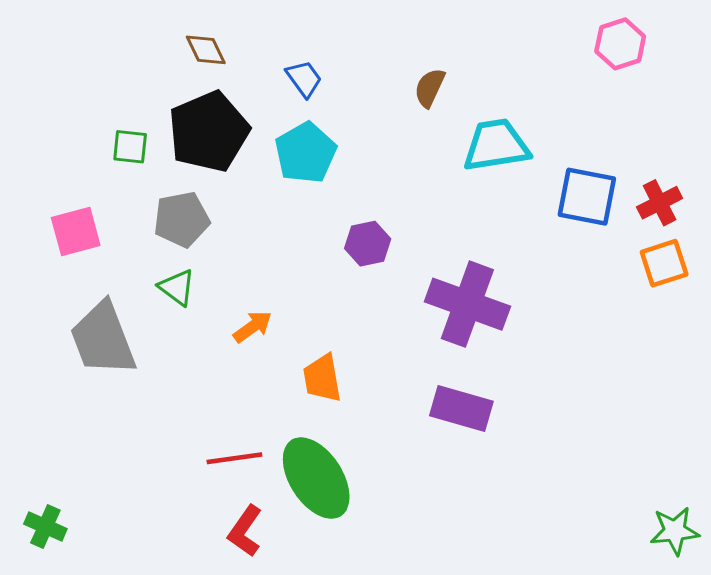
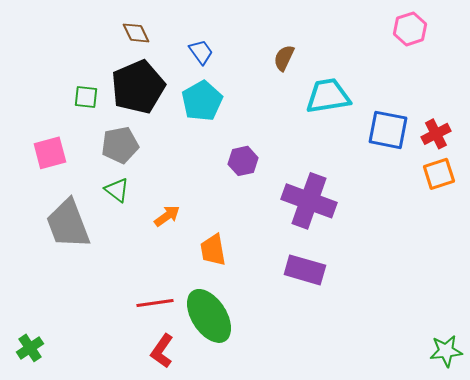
green cross: (45, 526) -> (30, 348), turned 32

